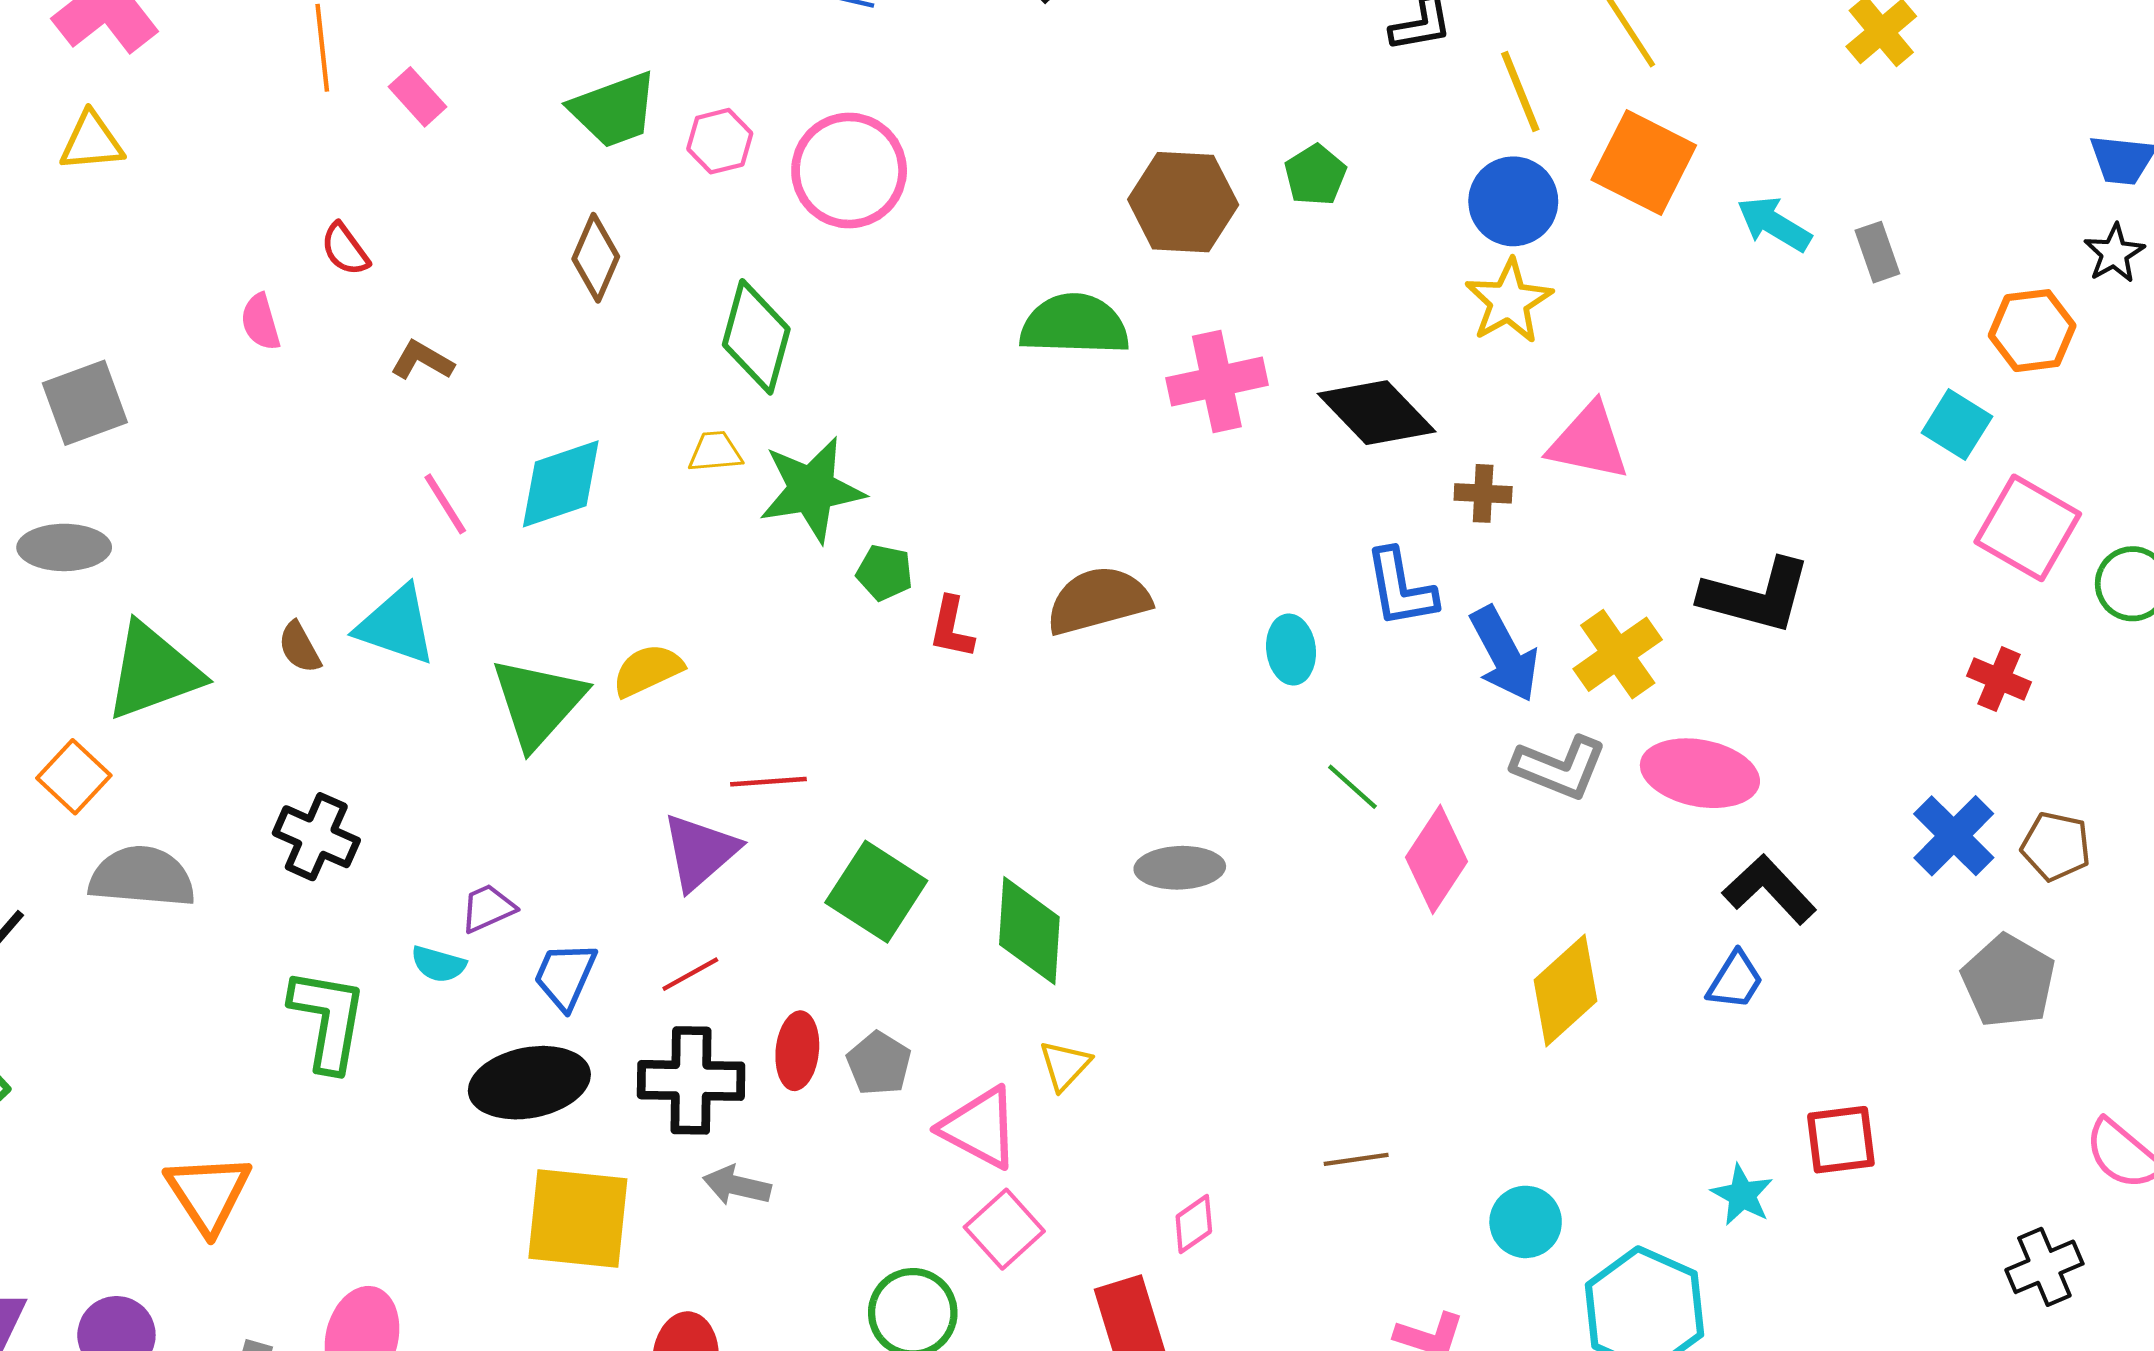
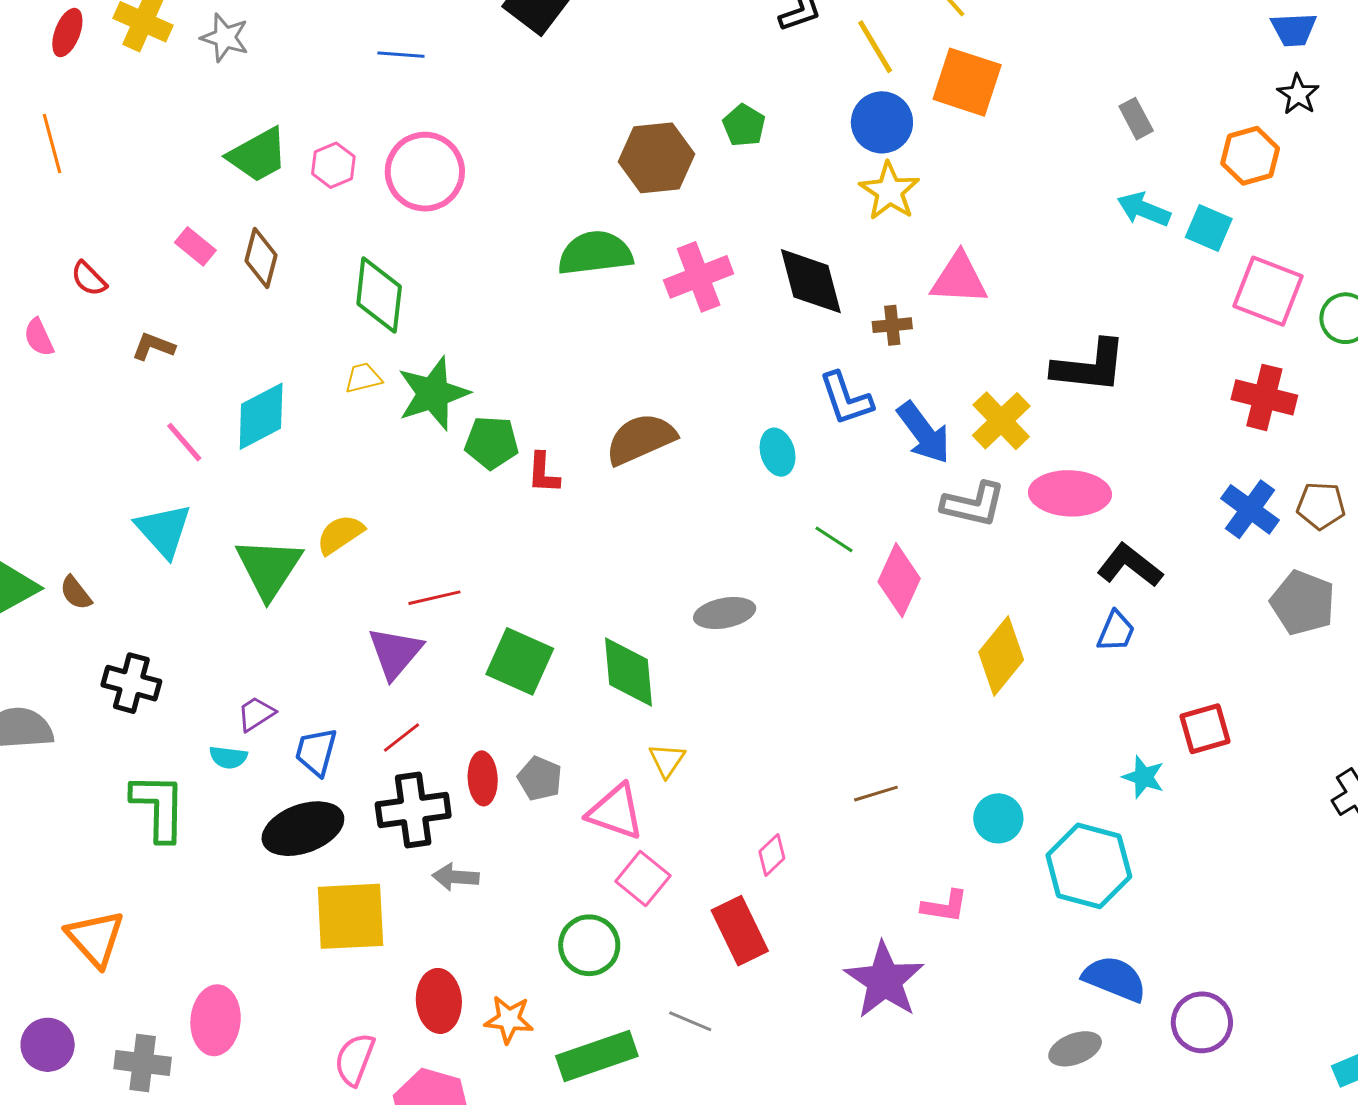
pink rectangle: (417, 97) -> (195, 246), moved
cyan arrow: (1774, 224) -> (1144, 209), moved
black diamond: (1377, 413) -> (811, 281), turned 38
green pentagon: (885, 573) -> (492, 443), size x1.4
cyan triangle: (396, 625) -> (164, 530), turned 38
brown semicircle: (300, 647) -> (76, 593), moved
red cross: (1999, 679) -> (1264, 397), size x1.5

